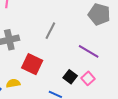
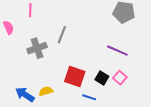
gray line: (50, 31) -> (62, 35), moved
red square: (32, 64) -> (75, 76), moved

